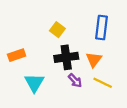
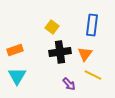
purple arrow: (75, 80) -> (69, 84), moved
cyan triangle: (34, 83) -> (17, 76), moved

